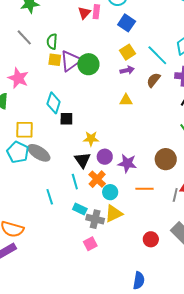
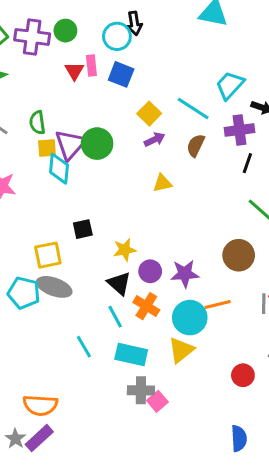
blue square: (127, 23) -> (121, 74), moved
cyan diamond: (54, 103) -> (59, 169), moved
yellow square: (25, 130) -> (48, 255), moved
cyan circle: (110, 192) -> (190, 318), moved, size x1.5
cyan rectangle: (80, 209) -> (131, 355), size x1.5
gray cross: (95, 219) -> (141, 390), moved

